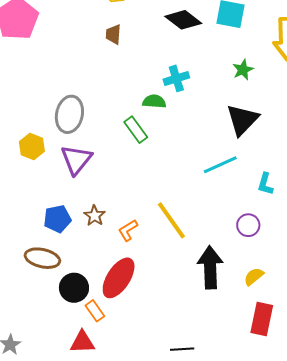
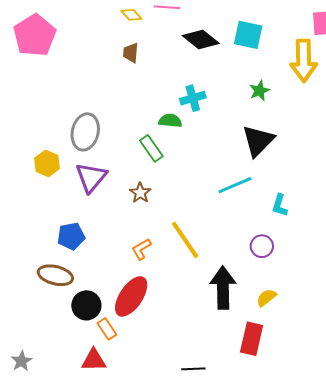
brown star: (95, 216) -> (140, 193), moved
red rectangle: (262, 319) -> (252, 339), moved

